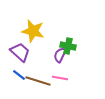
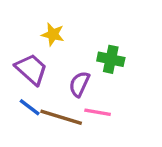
yellow star: (33, 31) -> (53, 34), size x0.6
purple semicircle: (60, 55) -> (79, 84), moved

